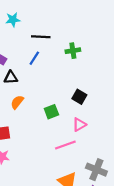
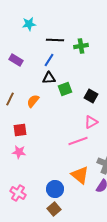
green cross: (73, 51) -> (81, 46), moved
black triangle: (11, 77) -> (49, 78), moved
green square: (51, 112) -> (65, 89), moved

